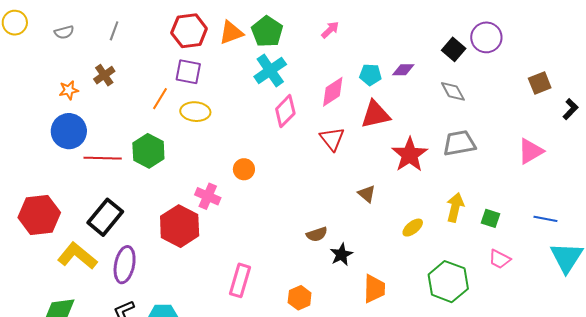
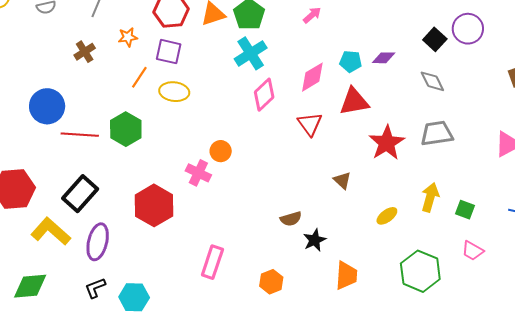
orange star: (69, 90) -> (128, 37), moved
pink cross: (208, 196) -> (198, 173), moved

